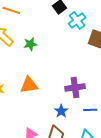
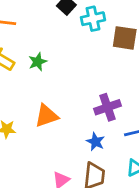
cyan cross: (77, 21) -> (93, 19), turned 36

